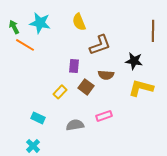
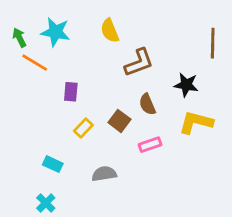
purple rectangle: (74, 66) -> (71, 92), moved
brown semicircle: (106, 75) -> (147, 104), turned 63
pink rectangle: (104, 116) -> (150, 145), moved

